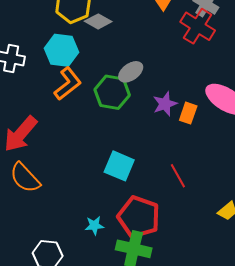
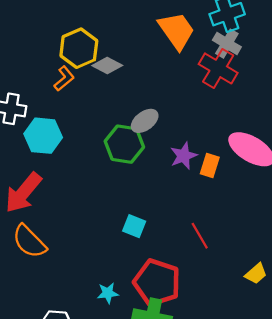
cyan hexagon: (61, 50) -> (43, 136), moved
orange L-shape: (68, 84) -> (64, 79), moved, size x0.7
cyan square: (119, 166) -> (134, 226), size x0.7

